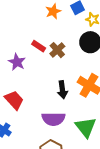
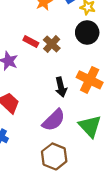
purple semicircle: (53, 119) -> (54, 120), turned -40

